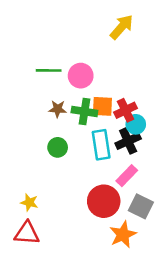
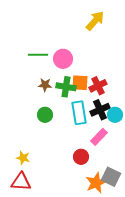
cyan circle: (136, 124) -> (115, 115), moved
red circle: (104, 201) -> (81, 157), size x0.6
gray square: (141, 206) -> (111, 177), moved

